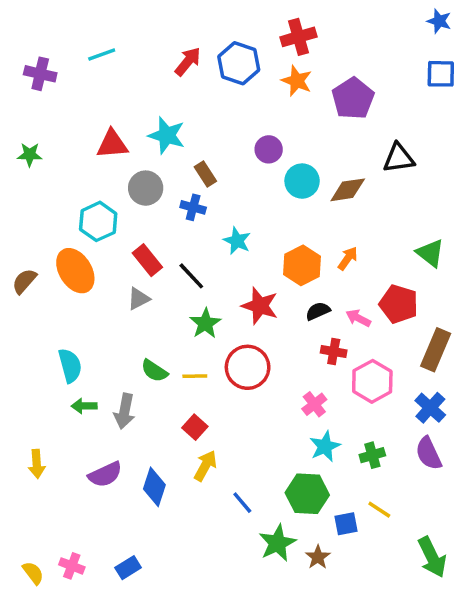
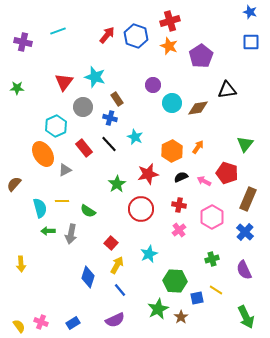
red triangle: (112, 144) -> (64, 82), turned -48
green triangle: (430, 253) -> (245, 144), turned 30
black line: (191, 276) -> (109, 144), moved
brown semicircle: (24, 281) -> (14, 184), moved
gray triangle: (139, 299) -> (65, 170), moved
red star: (260, 306) -> (148, 174), turned -30
red cross: (334, 351) -> (179, 205), moved
yellow line: (195, 376) -> (62, 201), moved
cyan star: (325, 446) -> (149, 254), moved
purple semicircle: (429, 453) -> (244, 270), moved
purple semicircle: (105, 474) -> (115, 320), moved
blue line: (242, 503) -> (120, 290), moved

